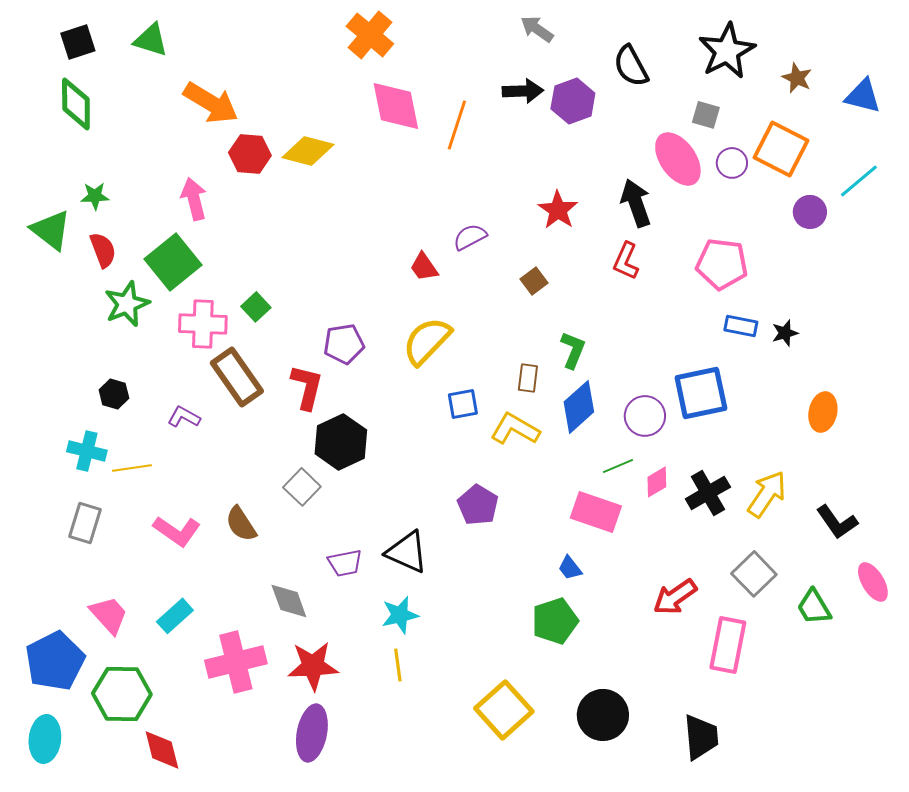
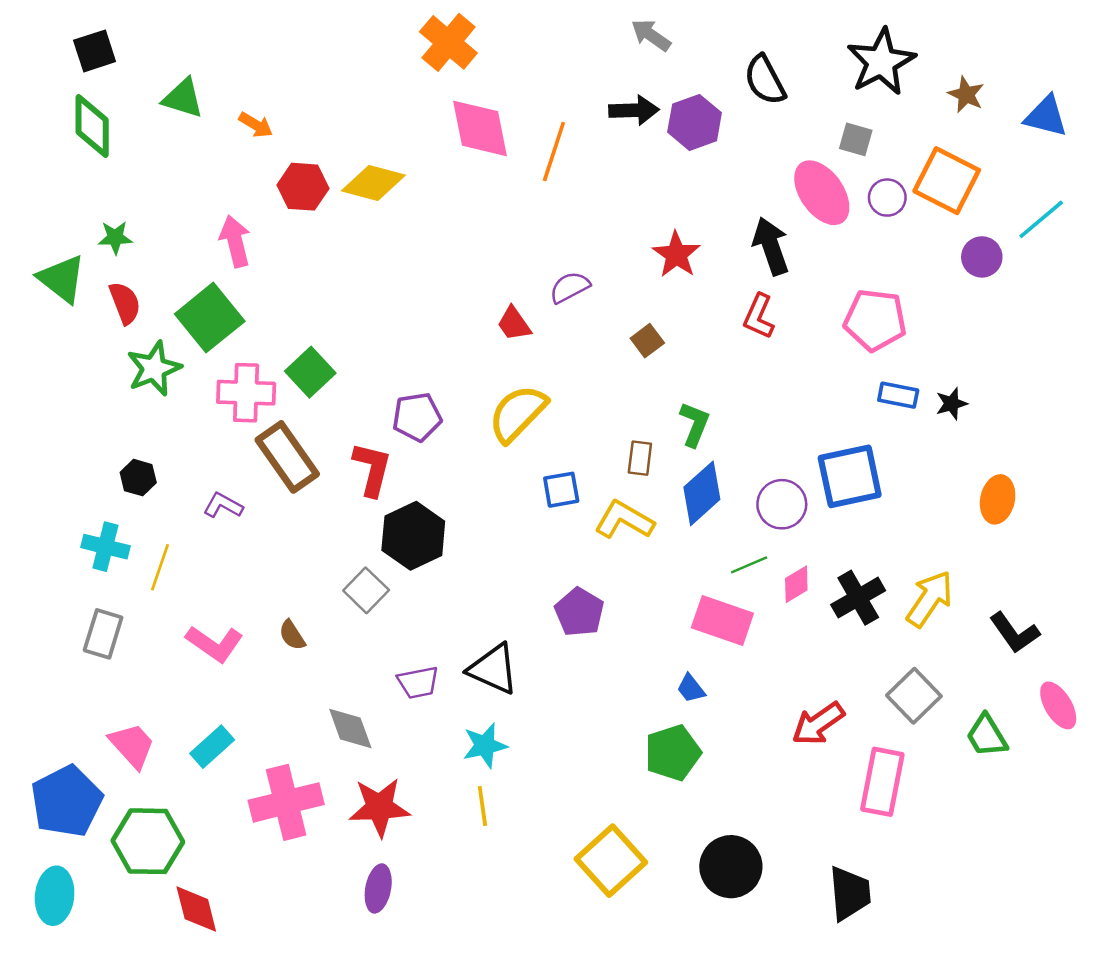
green triangle: (151, 40) -> (183, 98), moved
orange arrow: (211, 103) -> (256, 125), size x0.5
green square: (256, 307) -> (310, 372), size x1.4
yellow line: (132, 468) -> (160, 567), turned -63
brown semicircle: (241, 524) -> (292, 635), size x0.7
purple ellipse: (312, 733) -> (378, 888), size x0.7

